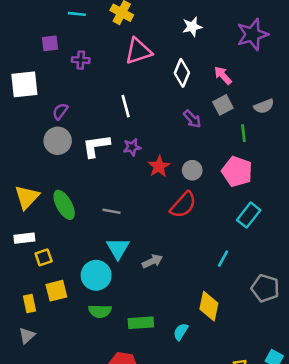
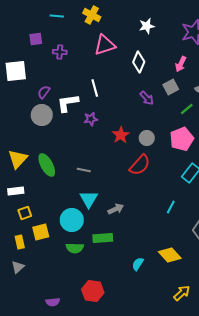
pink arrow: (223, 75) -> (181, 64), moved, turned -112
green line: (243, 133) -> (187, 109), turned 56
white L-shape: (96, 146) -> (68, 103), moved
purple star: (132, 147) -> (91, 119), moved
pink pentagon: (237, 172) -> (182, 139), turned 30
yellow square: (44, 257) -> (25, 213), moved
yellow diamond: (209, 306) -> (170, 255), moved, turned -55
green rectangle: (141, 323) -> (103, 238), moved

